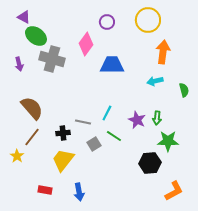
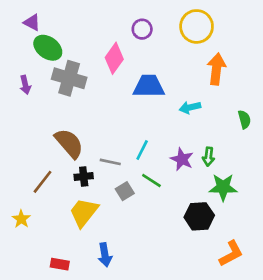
cyan arrow: (155, 81) -> (190, 107), moved
brown semicircle: (32, 108) -> (69, 143), moved
yellow star: (17, 156) -> (21, 219), moved
red rectangle: (45, 190) -> (60, 264), moved

